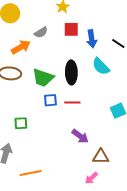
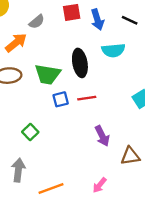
cyan semicircle: (101, 66) -> (113, 50), turned -42
green square: (21, 123) -> (30, 132), turned -32
purple arrow: (80, 136) -> (102, 136), turned 36
pink arrow: (91, 178) -> (100, 185), moved

